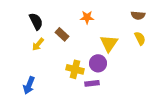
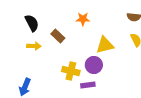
yellow triangle: (109, 43) -> (105, 45), turned 42
yellow arrow: (38, 44) -> (34, 46), turned -128

